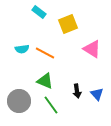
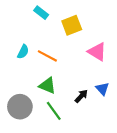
cyan semicircle: (22, 49) -> (23, 52), turned -56
black arrow: (77, 91) -> (81, 96), turned -128
blue triangle: (97, 94) -> (102, 89), moved

